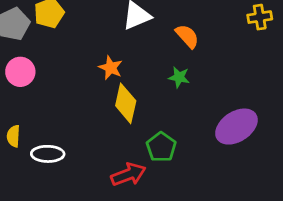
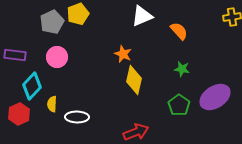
green star: (179, 77) -> (182, 69), moved
green pentagon: (161, 147) -> (179, 105), moved

